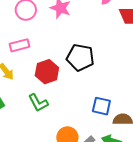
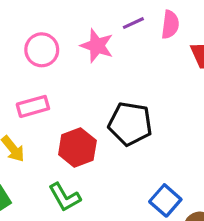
blue square: (101, 106) -> (165, 200), turned 30

